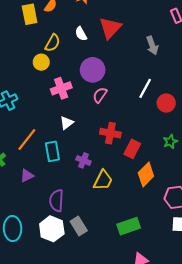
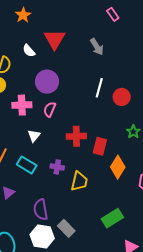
pink cross: (61, 88) -> (22, 105), turned 30
pink semicircle: (100, 95) -> (50, 109), moved
cyan rectangle: (52, 151) -> (27, 165), turned -36

